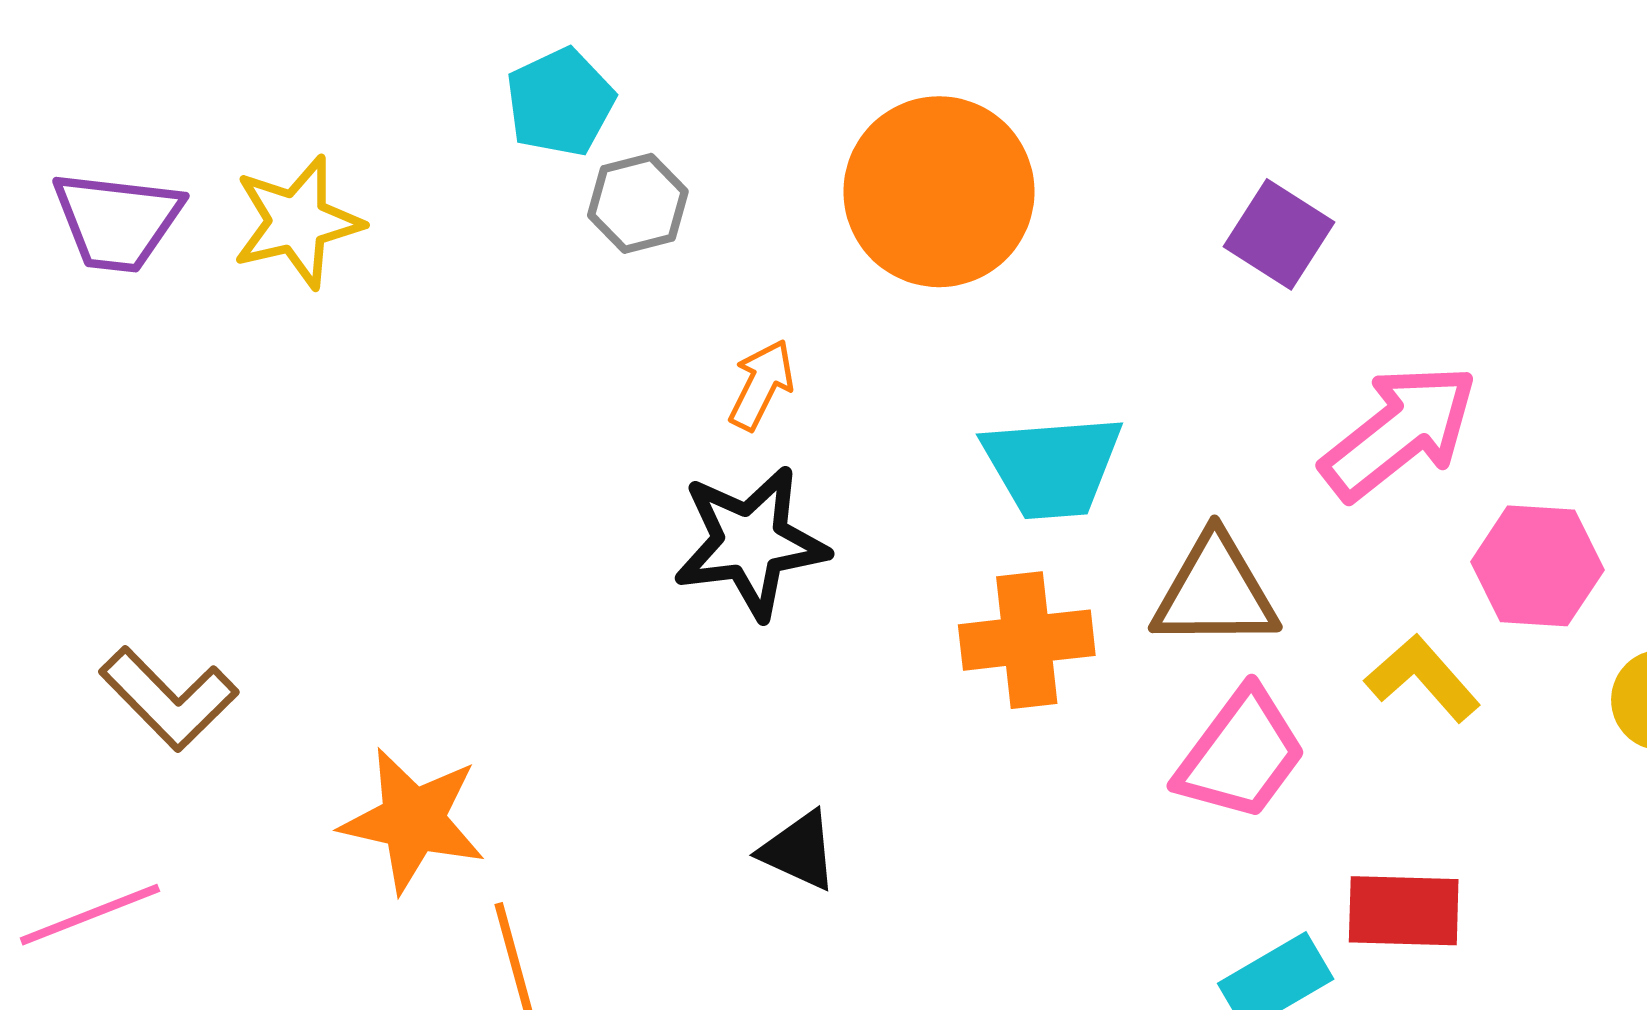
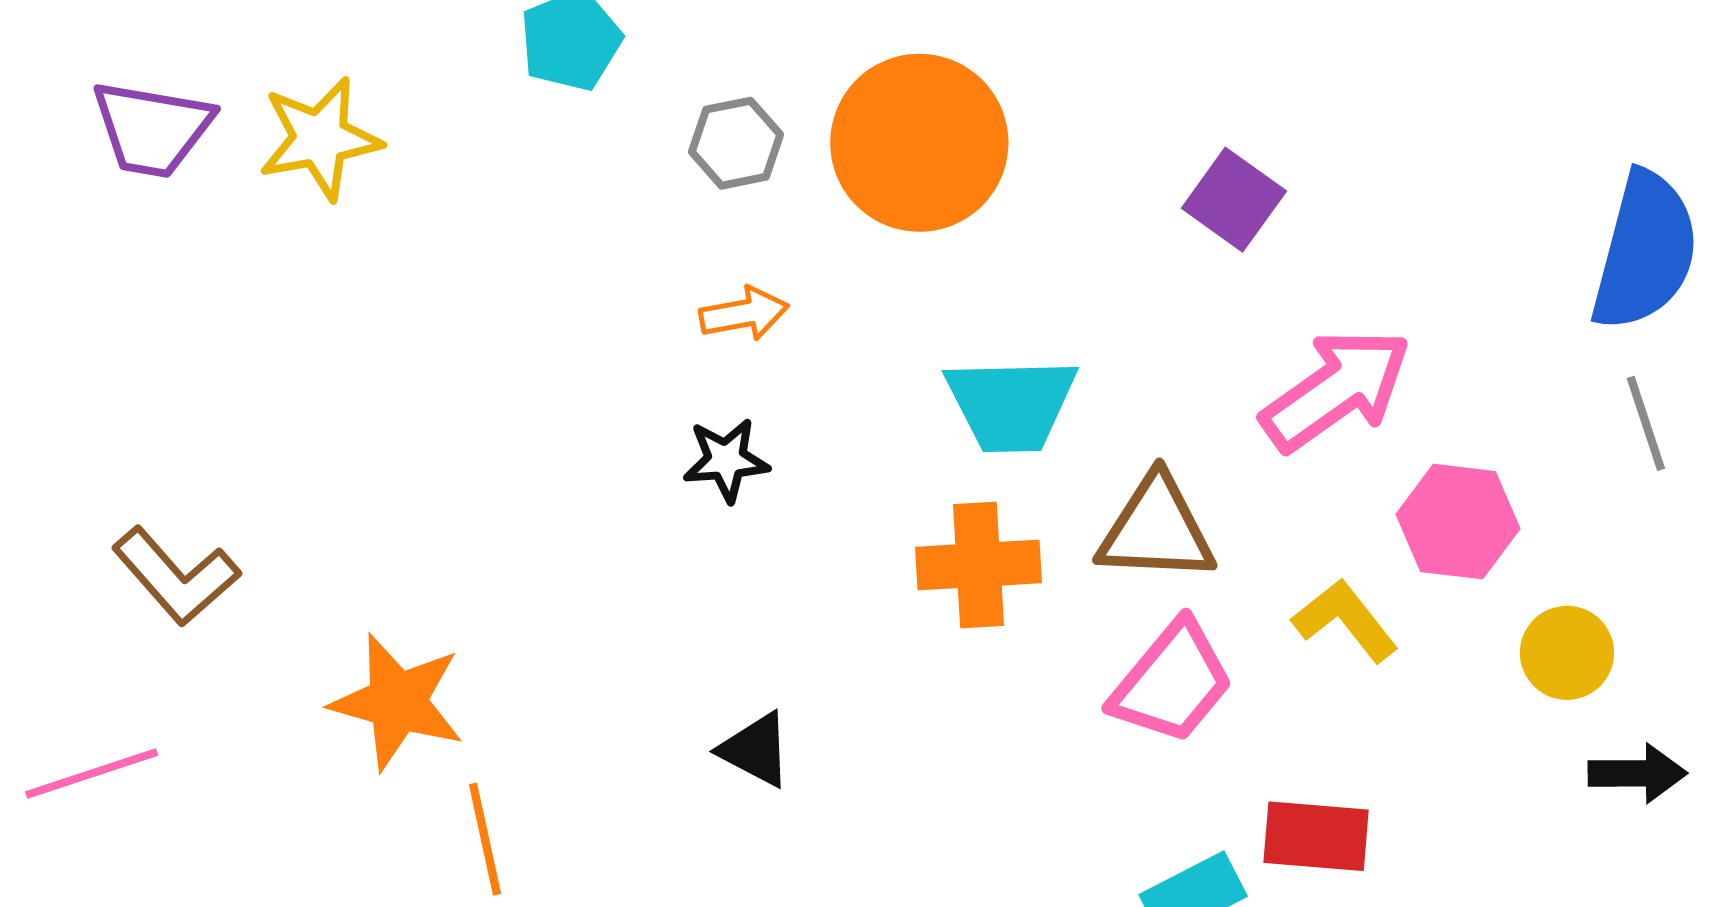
gray hexagon: (638, 203) -> (736, 143), moved
orange arrow: (761, 385) -> (744, 314), turned 50
black star: (751, 542) -> (726, 460), size x0.6

